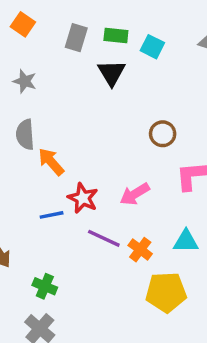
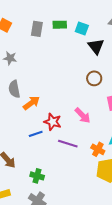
black triangle: (111, 73) -> (96, 46), moved
orange arrow: (51, 162) -> (31, 103), turned 102
pink arrow: (135, 194) -> (83, 115), turned -96
orange cross: (140, 250) -> (98, 149), moved

